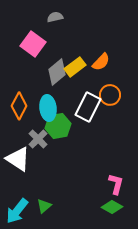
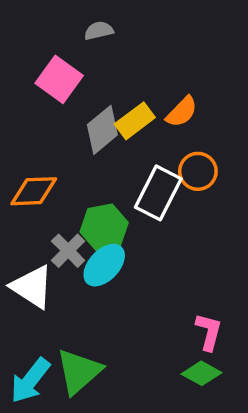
orange diamond: (19, 106) -> (34, 191), turned 60
cyan ellipse: (48, 108) -> (104, 265), moved, turned 50
green triangle: (44, 206) -> (79, 371), size x1.8

